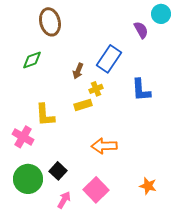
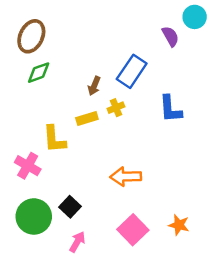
brown ellipse: (50, 22) -> (31, 36), moved, turned 40
yellow rectangle: (83, 105) -> (87, 119), moved
pink square: (96, 190) -> (133, 230), moved

